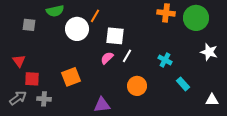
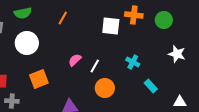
green circle: (196, 18) -> (164, 20), size x0.7
white circle: (77, 29) -> (27, 43), moved
white square: (115, 36) -> (111, 26), moved
white line: (127, 56) -> (95, 66), moved

